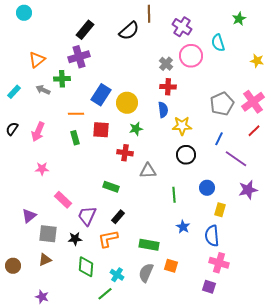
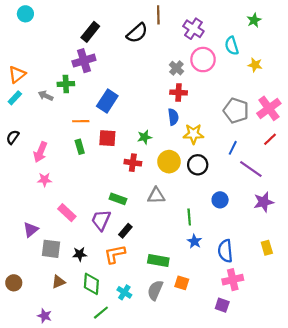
orange triangle: (37, 60) -> (17, 74), moved
yellow star: (257, 61) -> (255, 65), moved
yellow circle: (127, 103) -> (169, 162), moved
gray pentagon: (222, 104) -> (236, 111), turned -30
pink arrow: (38, 132) -> (40, 152), moved
gray triangle: (148, 171) -> (156, 196), moved
green line: (174, 195) -> (189, 217), moved
yellow rectangle: (220, 210) -> (267, 248), moved, turned -32
purple trapezoid: (87, 216) -> (101, 220), moved
brown triangle: (45, 260) -> (58, 282), moved
pink cross: (219, 263) -> (233, 280), turned -30
green line: (105, 294) -> (101, 313), moved

